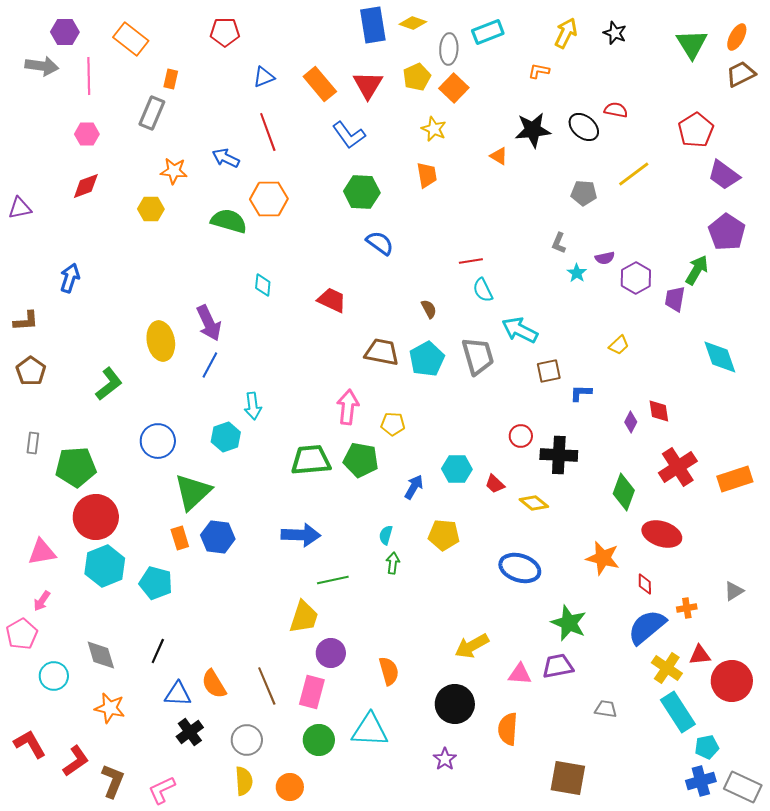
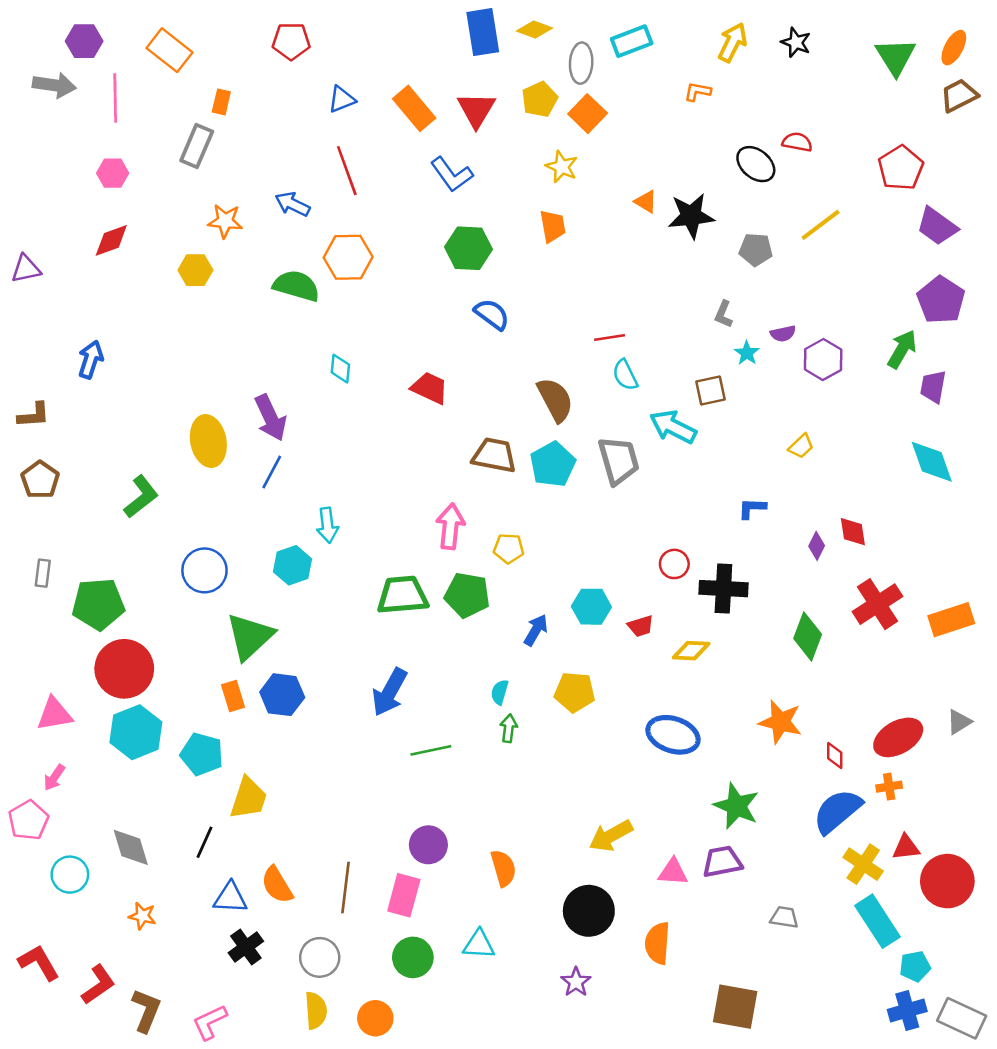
black star: (533, 130) -> (691, 216), moved
purple trapezoid: (675, 299) -> (933, 387), moved
brown semicircle: (429, 309) -> (555, 400), size x1.8
brown square: (549, 371) -> (711, 391), moved
red trapezoid: (495, 484) -> (641, 626), turned -60
yellow diamond: (534, 503) -> (691, 651), turned -36
red ellipse: (662, 534) -> (898, 737), moved, turned -48
blue arrow: (301, 535) -> (390, 692), turned 117
gray triangle: (734, 591) -> (959, 722), moved
yellow trapezoid: (304, 617) -> (248, 798), moved
brown line: (267, 686) -> (346, 888), turned 30
orange star: (110, 708) -> (142, 916), size x0.7
cyan triangle: (370, 730) -> (479, 944), size x0.7

